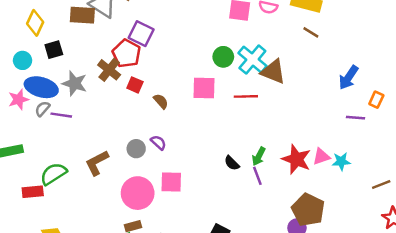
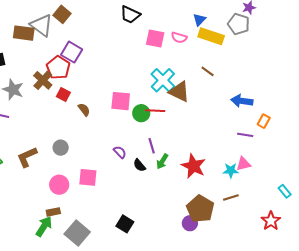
brown line: (311, 32) -> (208, 71), moved
green circle: (223, 57) -> (141, 113), moved
blue arrow: (348, 77) -> (242, 101), turned 60
purple semicircle: (158, 143) -> (120, 152), moved
pink triangle: (321, 156) -> (243, 164), moved
purple line: (257, 176) -> (152, 146), moved
brown line: (381, 185) -> (231, 198), moved
pink circle: (138, 193) -> (59, 185), size x0.7

